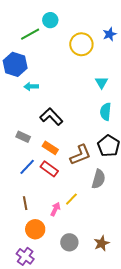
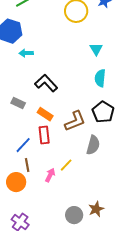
blue line: (27, 167) -> (23, 145), moved
red rectangle: (49, 169) -> (44, 135), turned 48
brown line: (25, 203) -> (27, 165), moved
orange circle: (35, 229) -> (16, 182), moved
gray circle: (69, 242) -> (74, 215), moved

